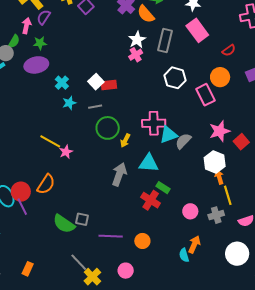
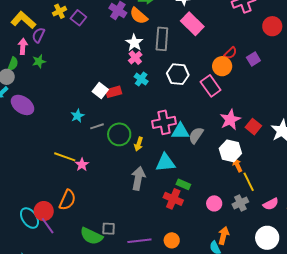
red semicircle: (229, 50) -> (230, 53), moved
purple ellipse: (36, 65) -> (22, 105), moved, turned 55
cyan cross: (62, 83) -> (141, 79), moved
gray line: (95, 107) -> (97, 126), moved
cyan triangle: (168, 135) -> (180, 131), turned 30

